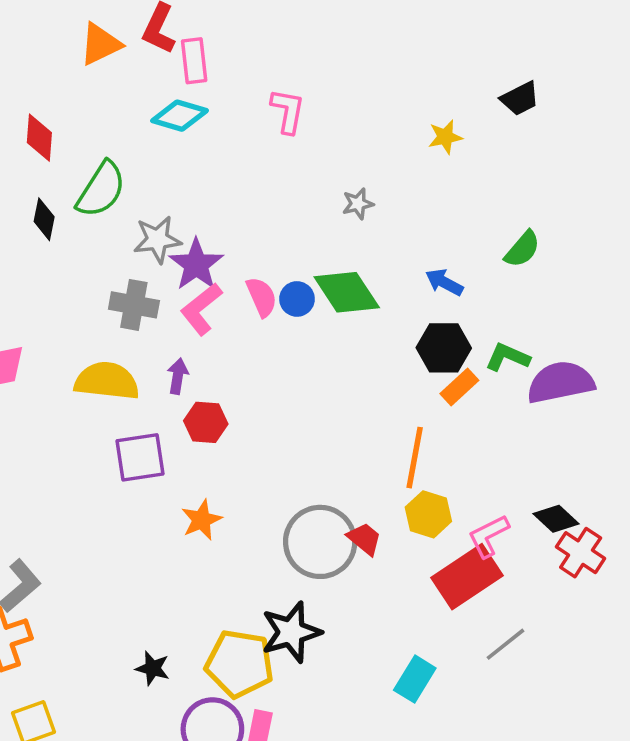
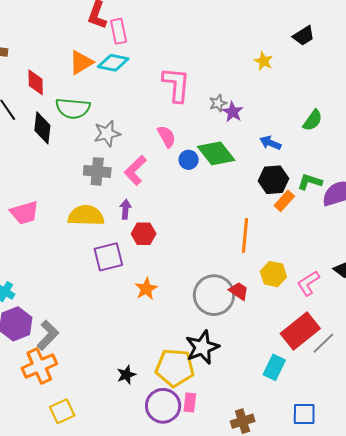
orange triangle: (100, 44) -> (81, 62), moved
pink L-shape: (288, 111) -> (176, 85), moved, size x1.4
yellow star: (445, 137) -> (264, 61), turned -30
green semicircle: (101, 189) -> (73, 108), turned 68
black diamond: (44, 219) -> (42, 128), size x1.4
purple star: (196, 265) -> (233, 112), moved, size x0.7
pink semicircle: (262, 297) -> (167, 137), moved
orange line: (415, 458) -> (245, 235), moved
red rectangle: (467, 577) -> (300, 331), moved
black star: (153, 668) -> (126, 375), turned -30

